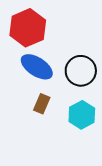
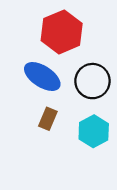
red hexagon: (28, 28) -> (62, 32), moved

